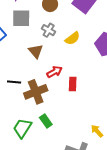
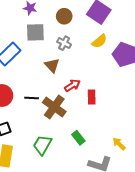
yellow semicircle: (72, 38) -> (99, 41), moved
brown cross: (36, 92) -> (54, 107), turned -30
green rectangle: (46, 121) -> (78, 138), moved

